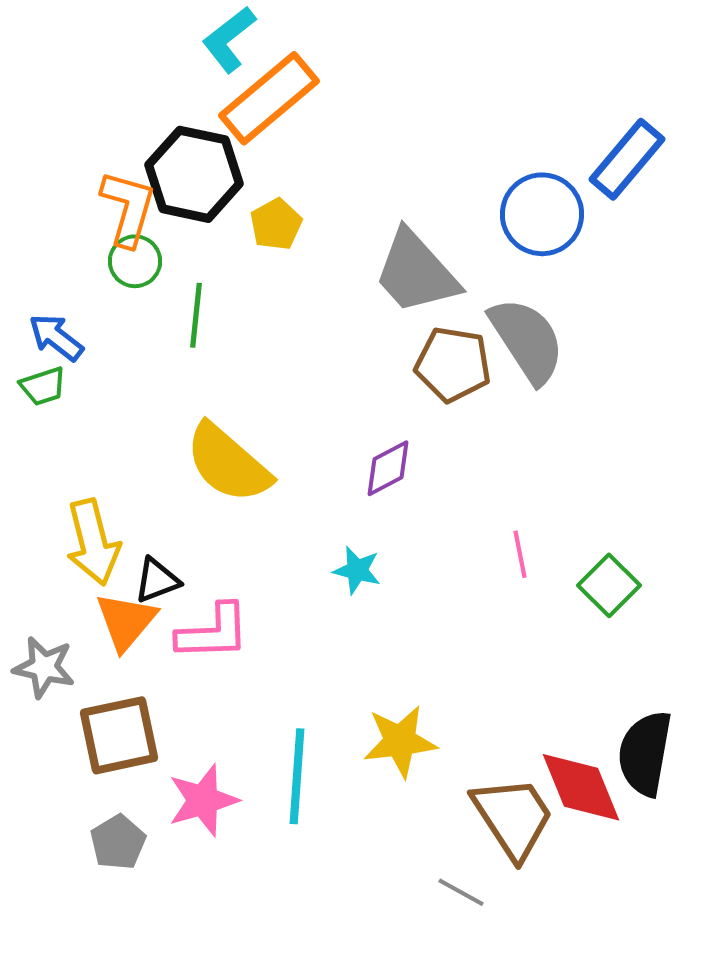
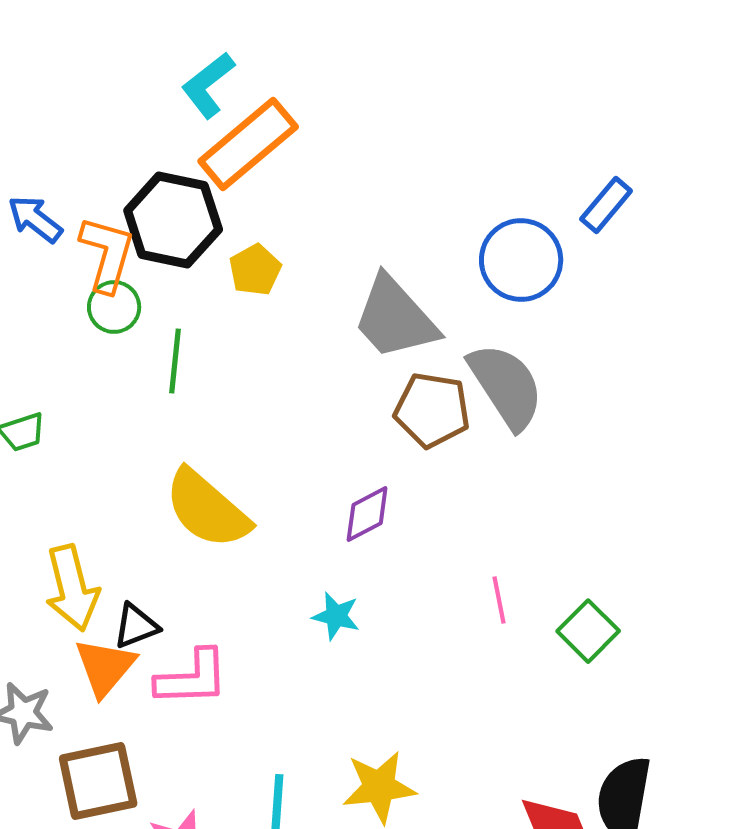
blue rectangle: (627, 159) -> (606, 205), size x0.7
blue arrow: (56, 337) -> (35, 219), moved

